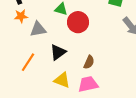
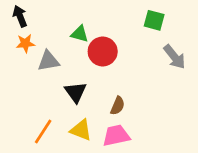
black triangle: (58, 52) -> (76, 92), turned -30
orange line: (28, 62) -> (43, 131), moved

